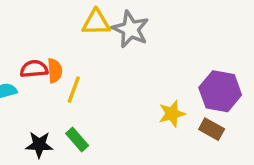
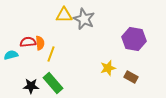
purple hexagon: (220, 91) -> (134, 39), moved
green rectangle: (77, 140) -> (53, 83), size x1.5

